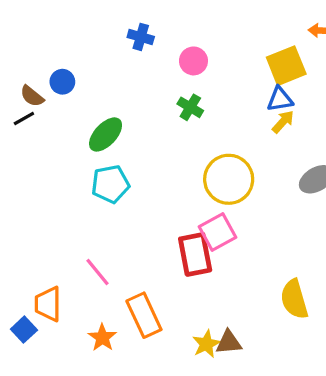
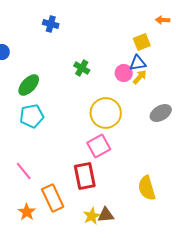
pink circle: (193, 61) -> (124, 73), moved
yellow square: (286, 66) -> (142, 42), size x0.7
red rectangle: (195, 254) -> (85, 176), moved

